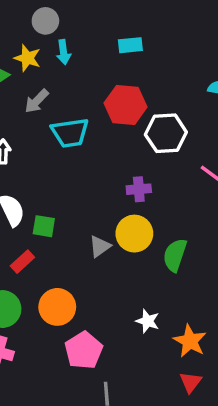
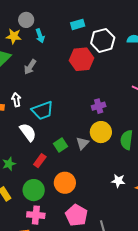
yellow star: (27, 58) -> (14, 36), moved
cyan trapezoid: (70, 133) -> (42, 110), moved
white hexagon: (166, 133) -> (103, 40), moved
green square: (44, 226) -> (60, 145), moved, turned -32
pink pentagon: (84, 350) -> (76, 215), moved

